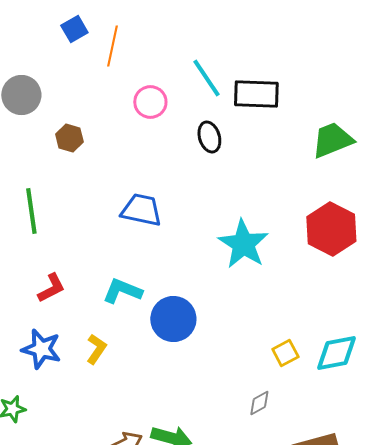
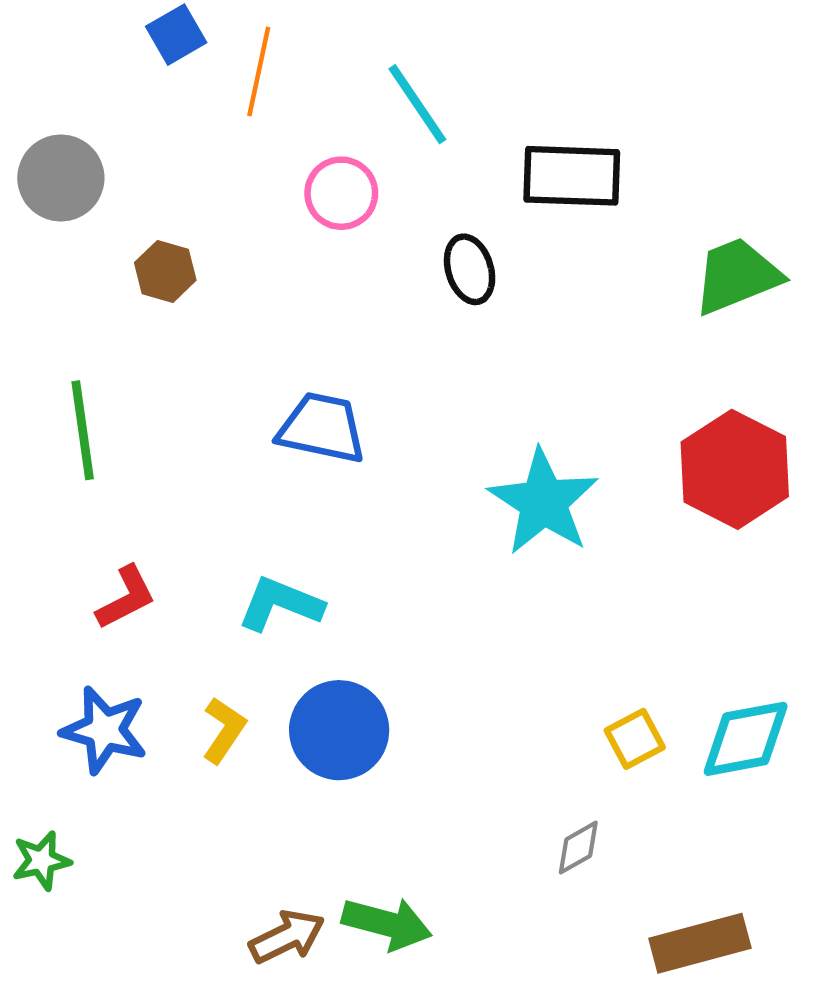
cyan line: (206, 78) -> (417, 104), moved
blue circle: (173, 319) -> (339, 730), moved

